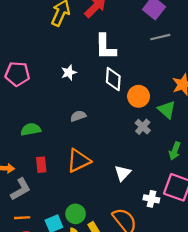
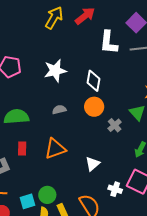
white L-shape: (105, 47) -> (109, 42), moved
white star: (69, 73) -> (55, 71), size x1.6
orange circle: (139, 96) -> (94, 107), moved
green semicircle: (31, 129) -> (16, 117), size x1.4

